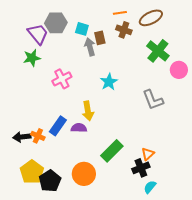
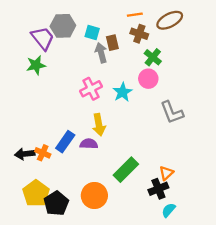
green cross: (158, 51) -> (153, 57), moved, size x0.7
pink circle: (179, 70) -> (148, 79), moved
pink cross: (62, 79) -> (91, 89), moved

